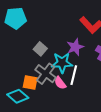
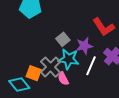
gray square: (40, 49) -> (63, 39), moved
white line: (74, 75) -> (91, 66), moved

